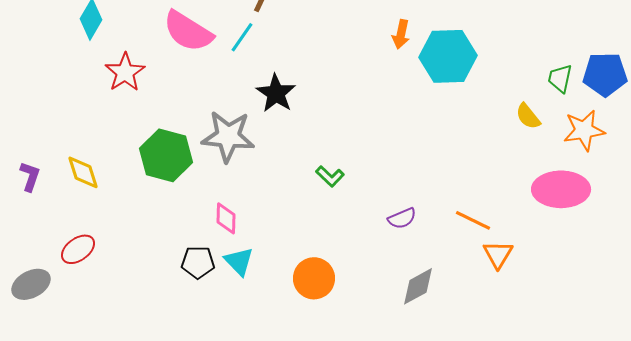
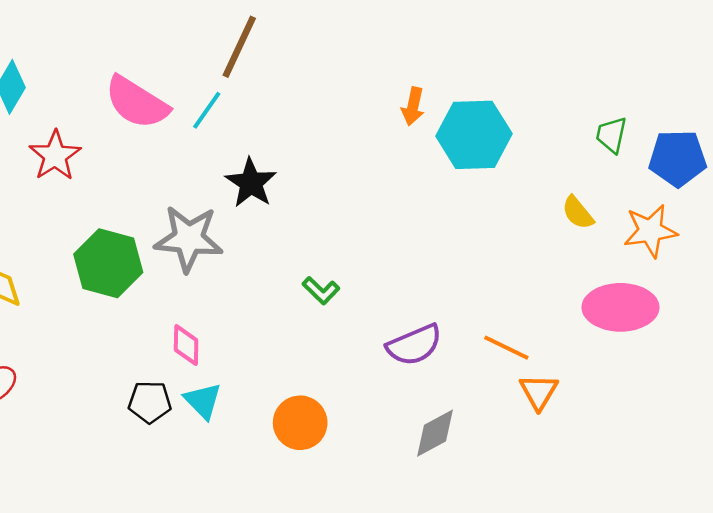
green trapezoid: (560, 78) -> (611, 135), moved
purple semicircle: (402, 218) -> (414, 345), size x1.5

